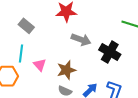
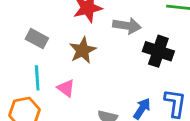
gray arrow: (81, 40) -> (127, 26), moved
brown star: (66, 70) -> (83, 50), moved

